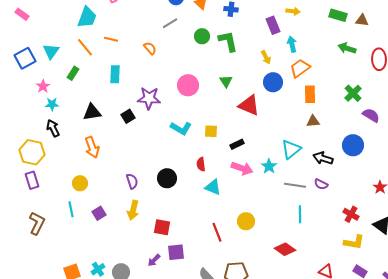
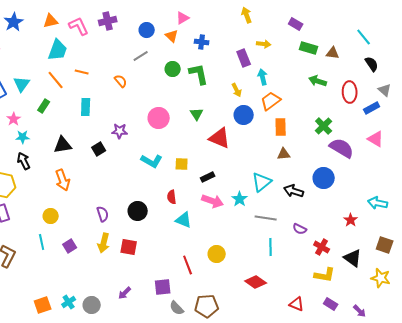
purple star: (149, 98) -> (120, 131), size x0.7
purple semicircle: (371, 115) -> (342, 148), size x1.4
purple semicircle: (321, 184) -> (300, 229), moved
red square: (162, 227) -> (129, 247), moved
purple square: (176, 252) -> (163, 287), moved

